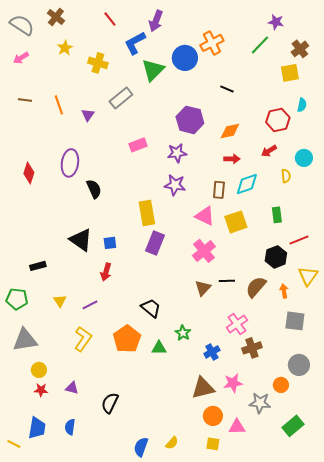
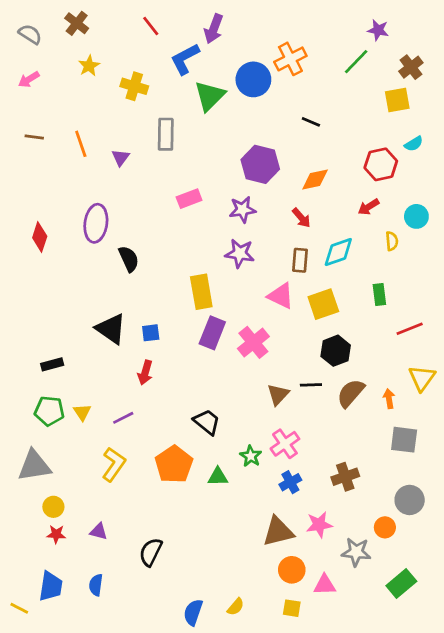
gray semicircle: (22, 25) -> (30, 34), size x0.7
gray rectangle: (121, 98) -> (166, 134), turned -50
cyan semicircle: (302, 105) -> (414, 144), turned 48
red arrow: (232, 159) -> (301, 218), moved, turned 49
pink cross: (204, 251) -> (253, 342), moved
black hexagon: (276, 257) -> (336, 351), moved
green pentagon: (17, 299) -> (49, 411), moved
pink cross: (237, 324) -> (285, 444), moved

